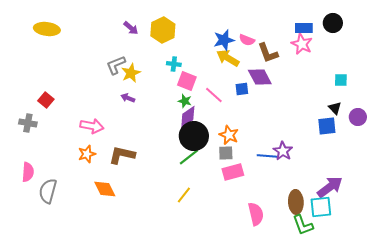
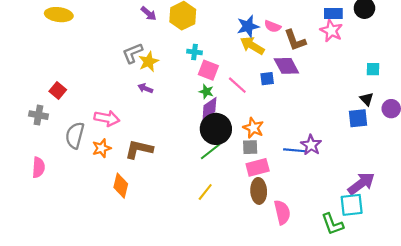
orange diamond: (105, 189) -> (121, 186), turned 40
gray semicircle: (48, 191) -> (75, 135), moved
brown ellipse: (296, 202) -> (259, 191), moved

